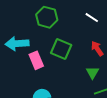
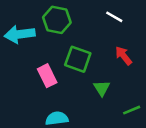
cyan arrow: (17, 44) -> (20, 34), moved
green triangle: (92, 73) -> (102, 88), moved

